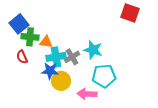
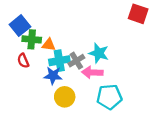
cyan pentagon: (104, 76) -> (109, 97), moved
yellow circle: (61, 81) -> (65, 97), moved
pink arrow: (87, 94) -> (92, 72), moved

